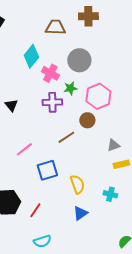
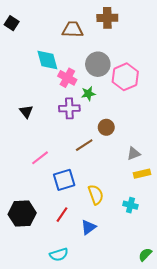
cyan diamond: (31, 56) -> (47, 60), turned -55
pink hexagon: (98, 96) -> (125, 77), moved
red line: (35, 210) -> (62, 215), moved
blue triangle: (80, 213) -> (88, 227), moved

